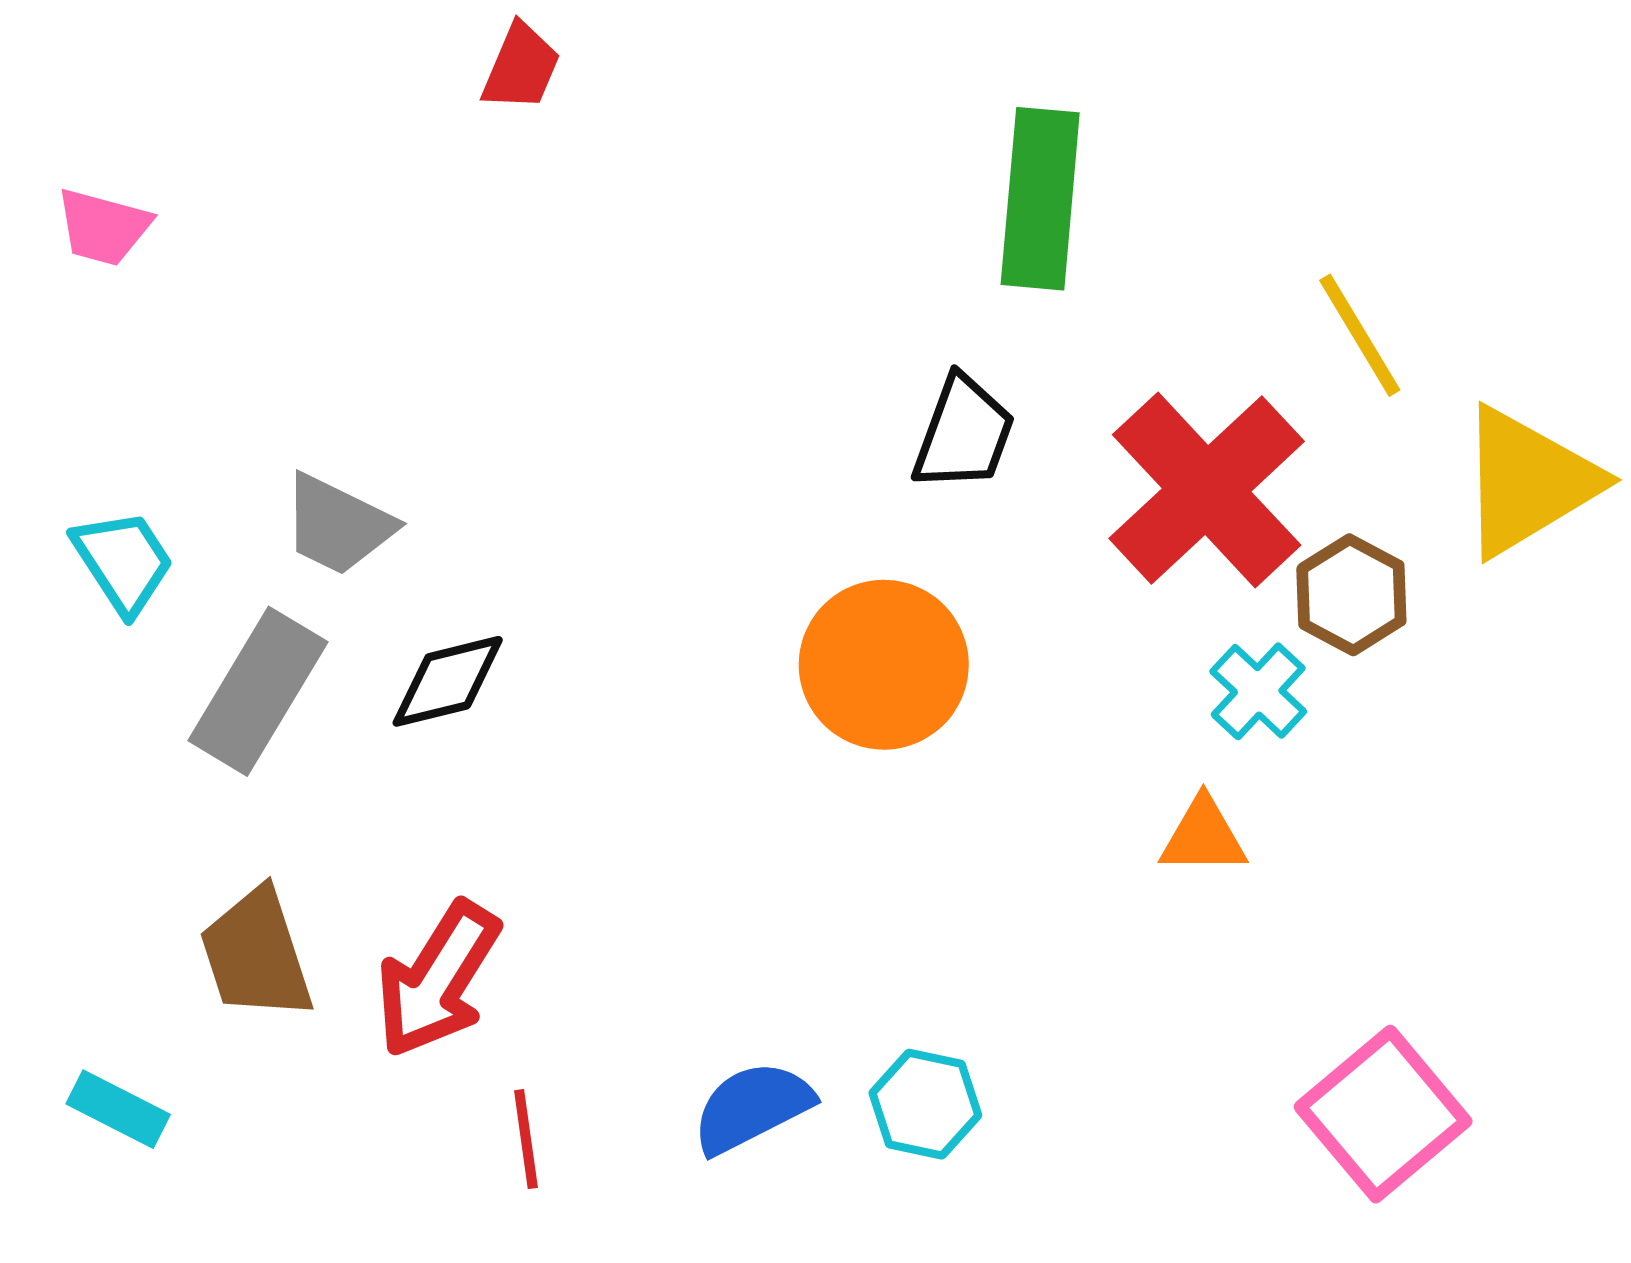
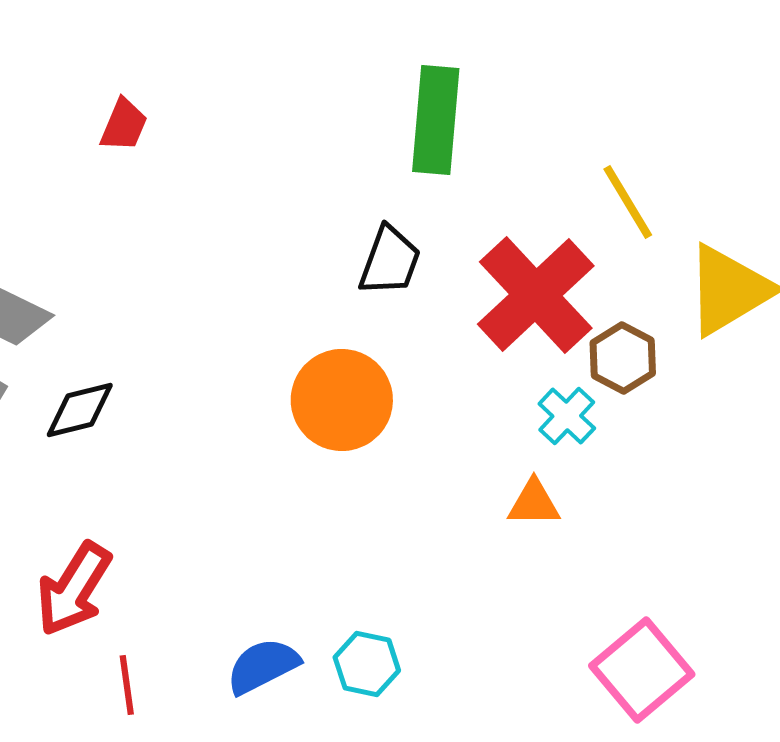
red trapezoid: (521, 67) -> (124, 125), moved

